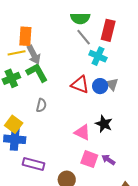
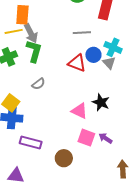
gray line: (84, 37) -> (82, 33), moved, turned -54
cyan cross: (98, 56) -> (113, 47), moved
green L-shape: (37, 73) -> (34, 51), turned 45
blue circle: (100, 86) -> (93, 55), moved
gray semicircle: (41, 105) -> (38, 84), turned 40

